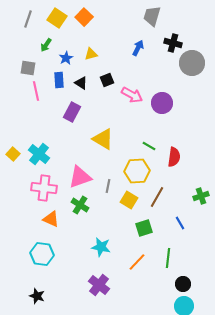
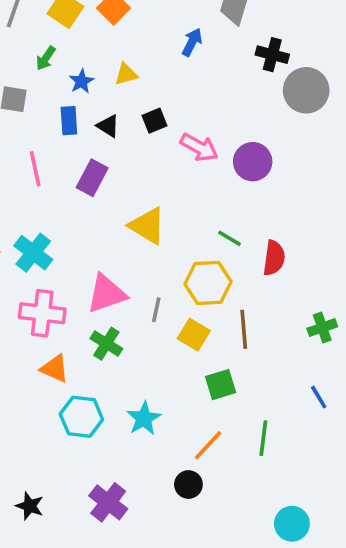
blue arrow: (138, 48) -> (192, 42), moved
pink line: (36, 91) -> (35, 169), moved
brown line: (157, 197) -> (244, 329), turned -35
blue line: (180, 223) -> (319, 397), moved
cyan star: (101, 247) -> (144, 418), turned 30
cyan hexagon: (42, 254) -> (81, 417), moved
black circle: (183, 284) -> (188, 484), moved
purple cross: (99, 285) -> (108, 502), moved

